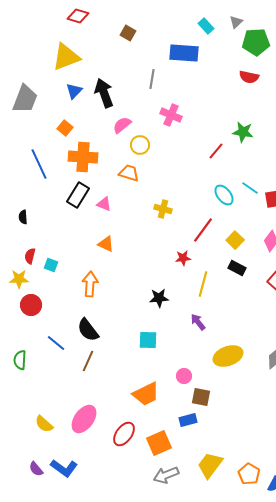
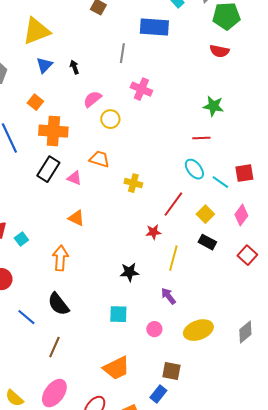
black arrow: (104, 93) -> (74, 67), size x0.5
red line: (216, 151) -> (201, 138), moved, turned 48
orange trapezoid: (129, 173) -> (99, 159), moved
cyan line: (250, 188) -> (220, 182), moved
cyan square: (51, 265) -> (21, 239), turned 32
brown line: (88, 361) -> (54, 347), moved
pink circle: (184, 376) -> (154, 329), moved
blue rectangle: (188, 420) -> (158, 394), turned -36

